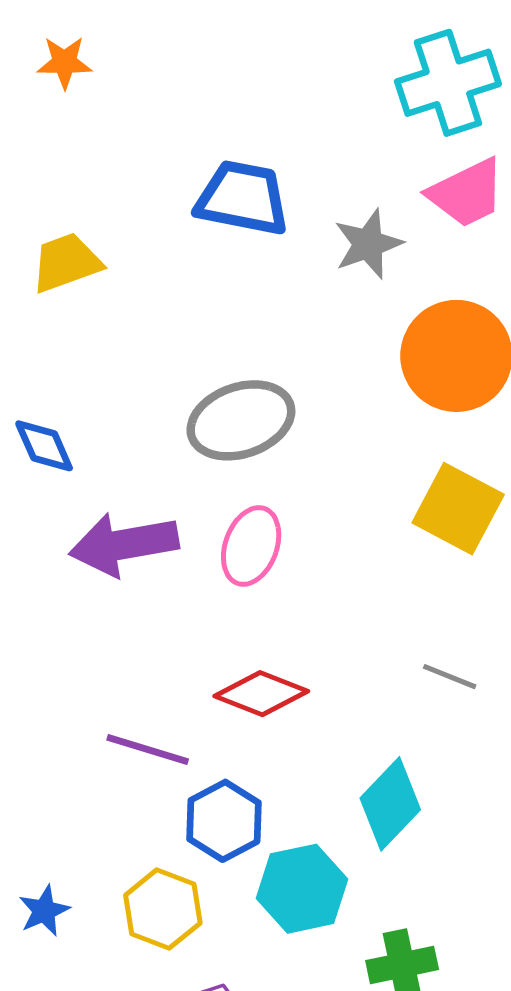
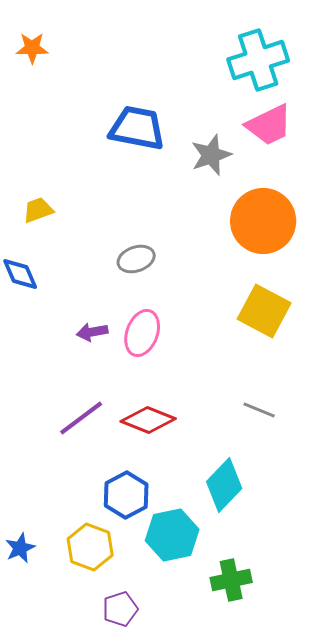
yellow trapezoid: (66, 263) -> (38, 210), moved, size x0.7
gray ellipse: (241, 420) -> (136, 259), size x0.6
purple arrow: (124, 544) -> (92, 332), moved, size x0.5
purple line: (148, 750) -> (81, 418), moved, turned -54

